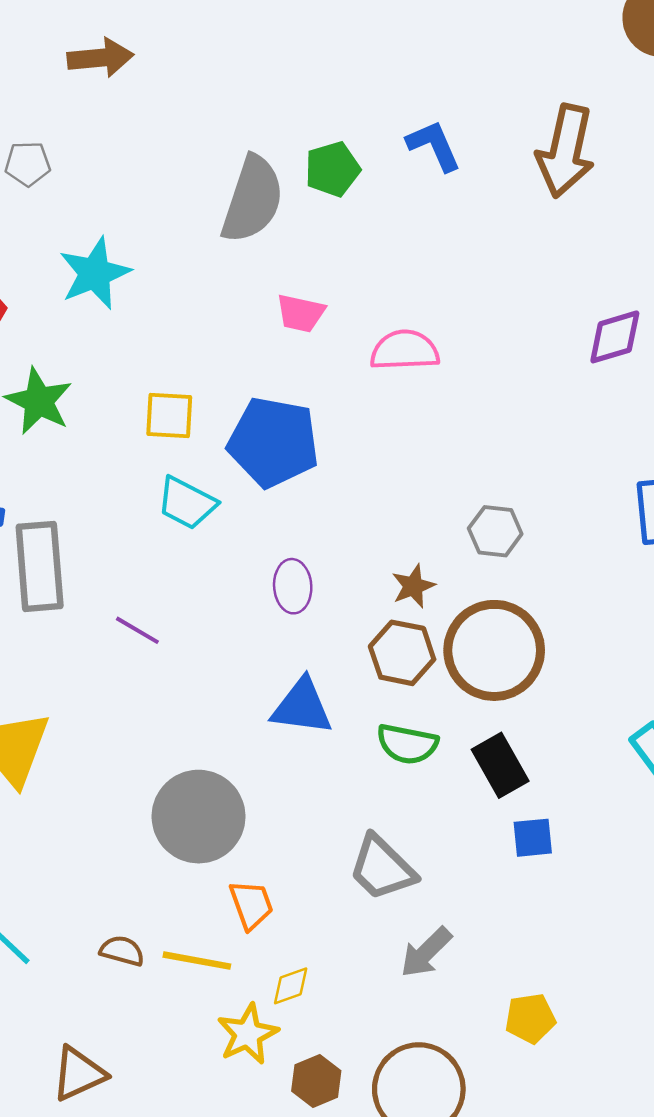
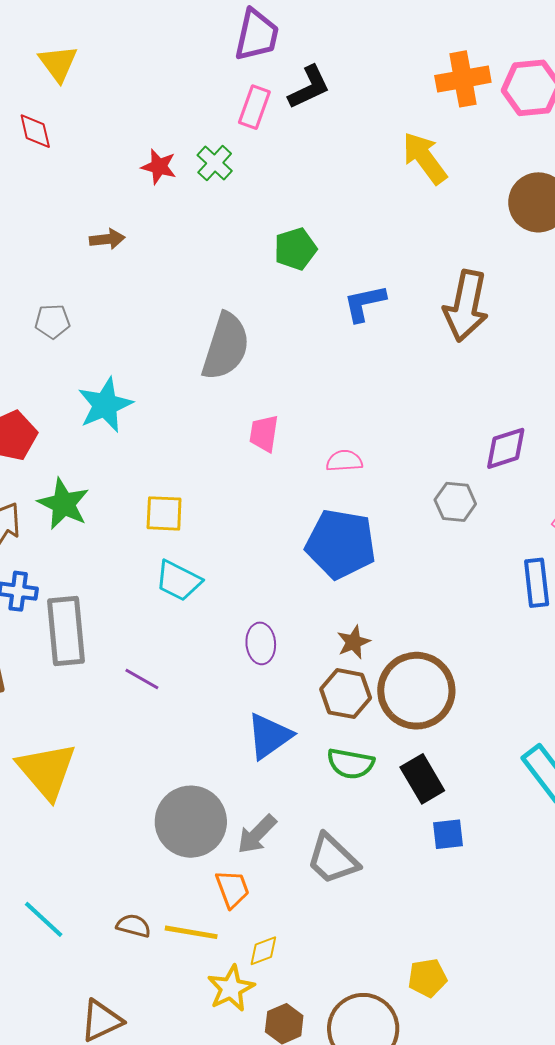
brown arrow: (100, 58) -> (107, 239), size x0.7
blue L-shape: (434, 146) -> (365, 303), turned -78
green pentagon: (332, 169) -> (295, 249), moved
pink trapezoid: (301, 313) -> (264, 433), turned 87
pink semicircle: (405, 350) -> (344, 461), size x0.7
blue pentagon: (273, 442) -> (341, 544), moved
gray hexagon: (495, 531) -> (455, 502), moved
blue triangle: (302, 707) -> (269, 736), turned -42
gray arrow: (426, 952) -> (257, 834), moved
yellow pentagon: (530, 1018) -> (427, 978), moved

